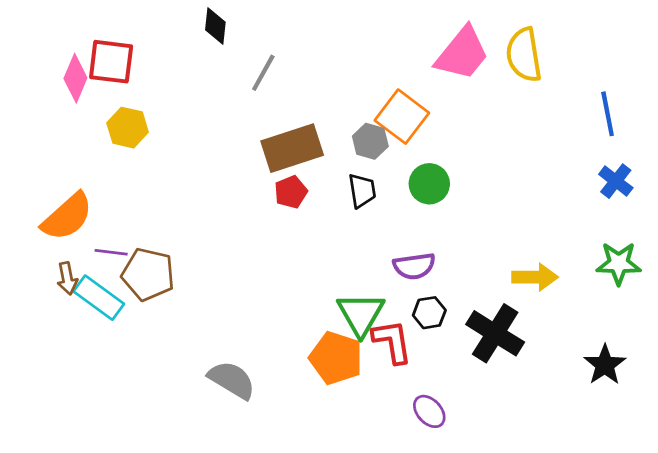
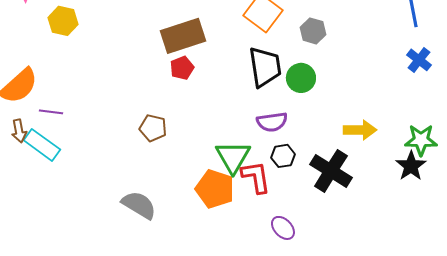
gray hexagon: (370, 141) -> (313, 31), moved
green circle: (429, 184) -> (301, 78), moved
black trapezoid: (362, 191) -> (265, 67), moved, size x1.6
green star: (619, 263) -> (421, 140), moved
brown pentagon: (148, 274) -> (153, 128), moved, size x0.7
black star: (605, 365) -> (411, 166), moved

